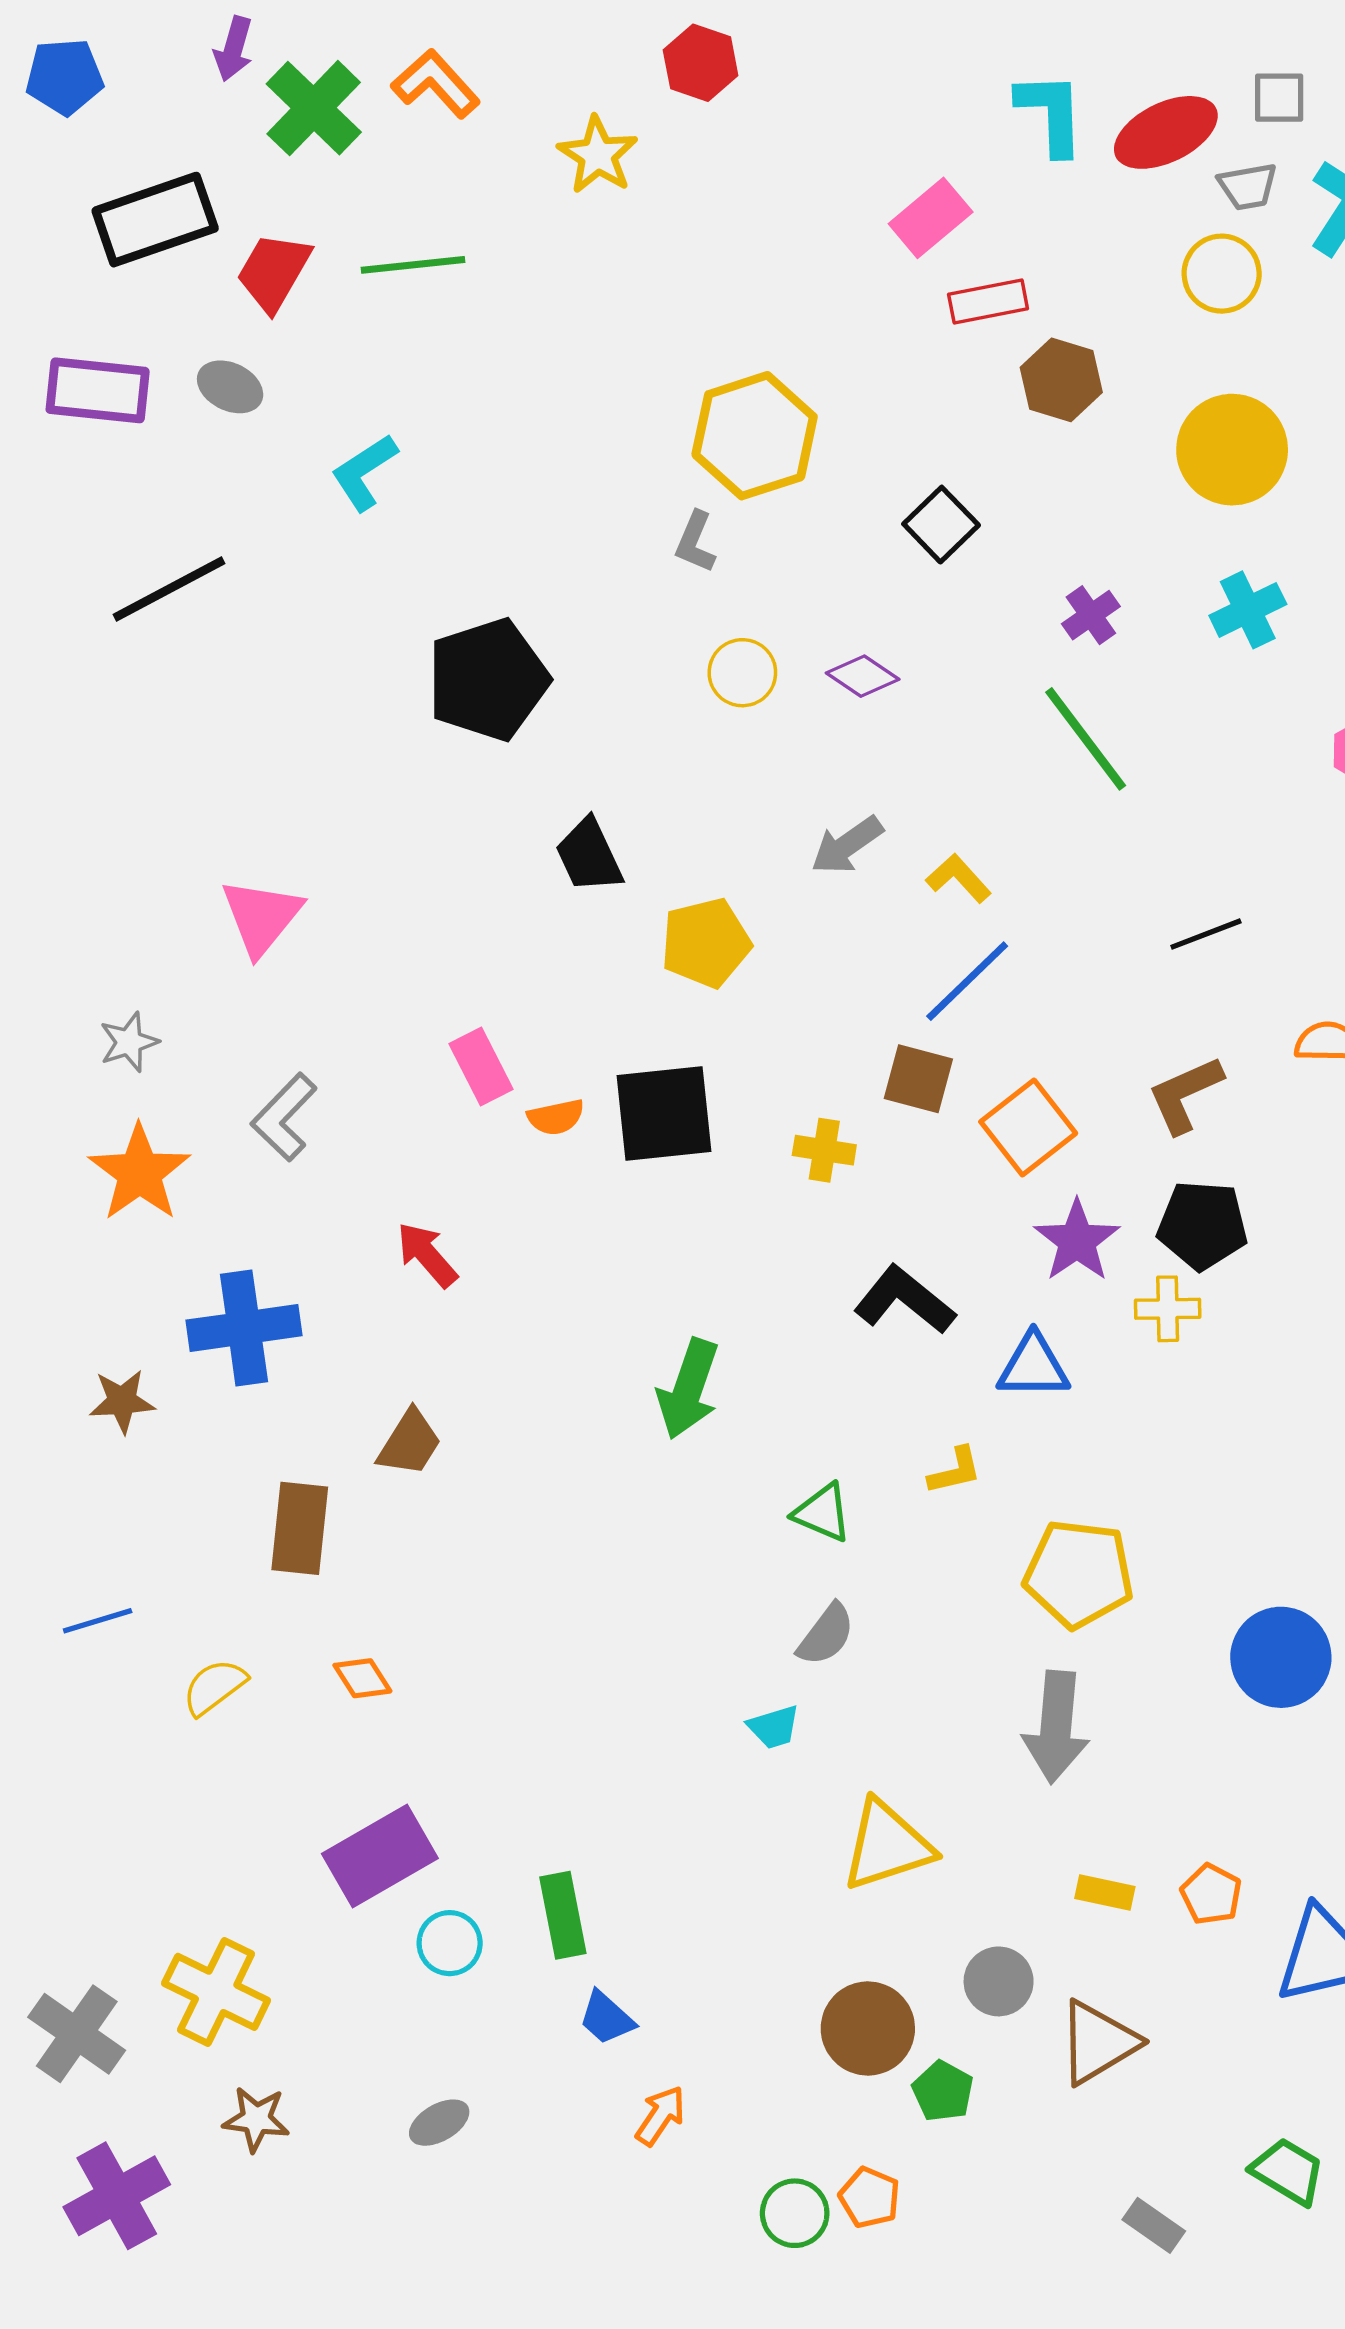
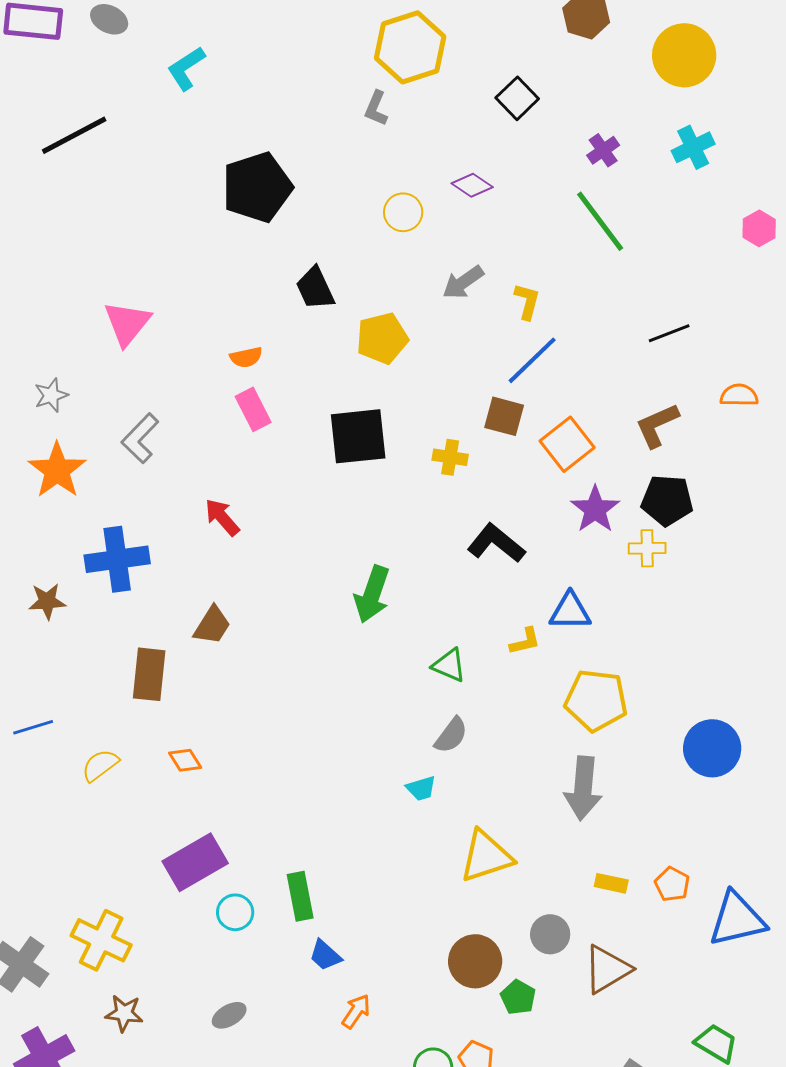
yellow circle: (742, 673) -> (403, 212), moved
yellow L-shape: (958, 878) -> (527, 301), turned 57
orange semicircle: (556, 1117) -> (246, 357), moved
blue triangle: (1033, 1366) -> (570, 611), moved

